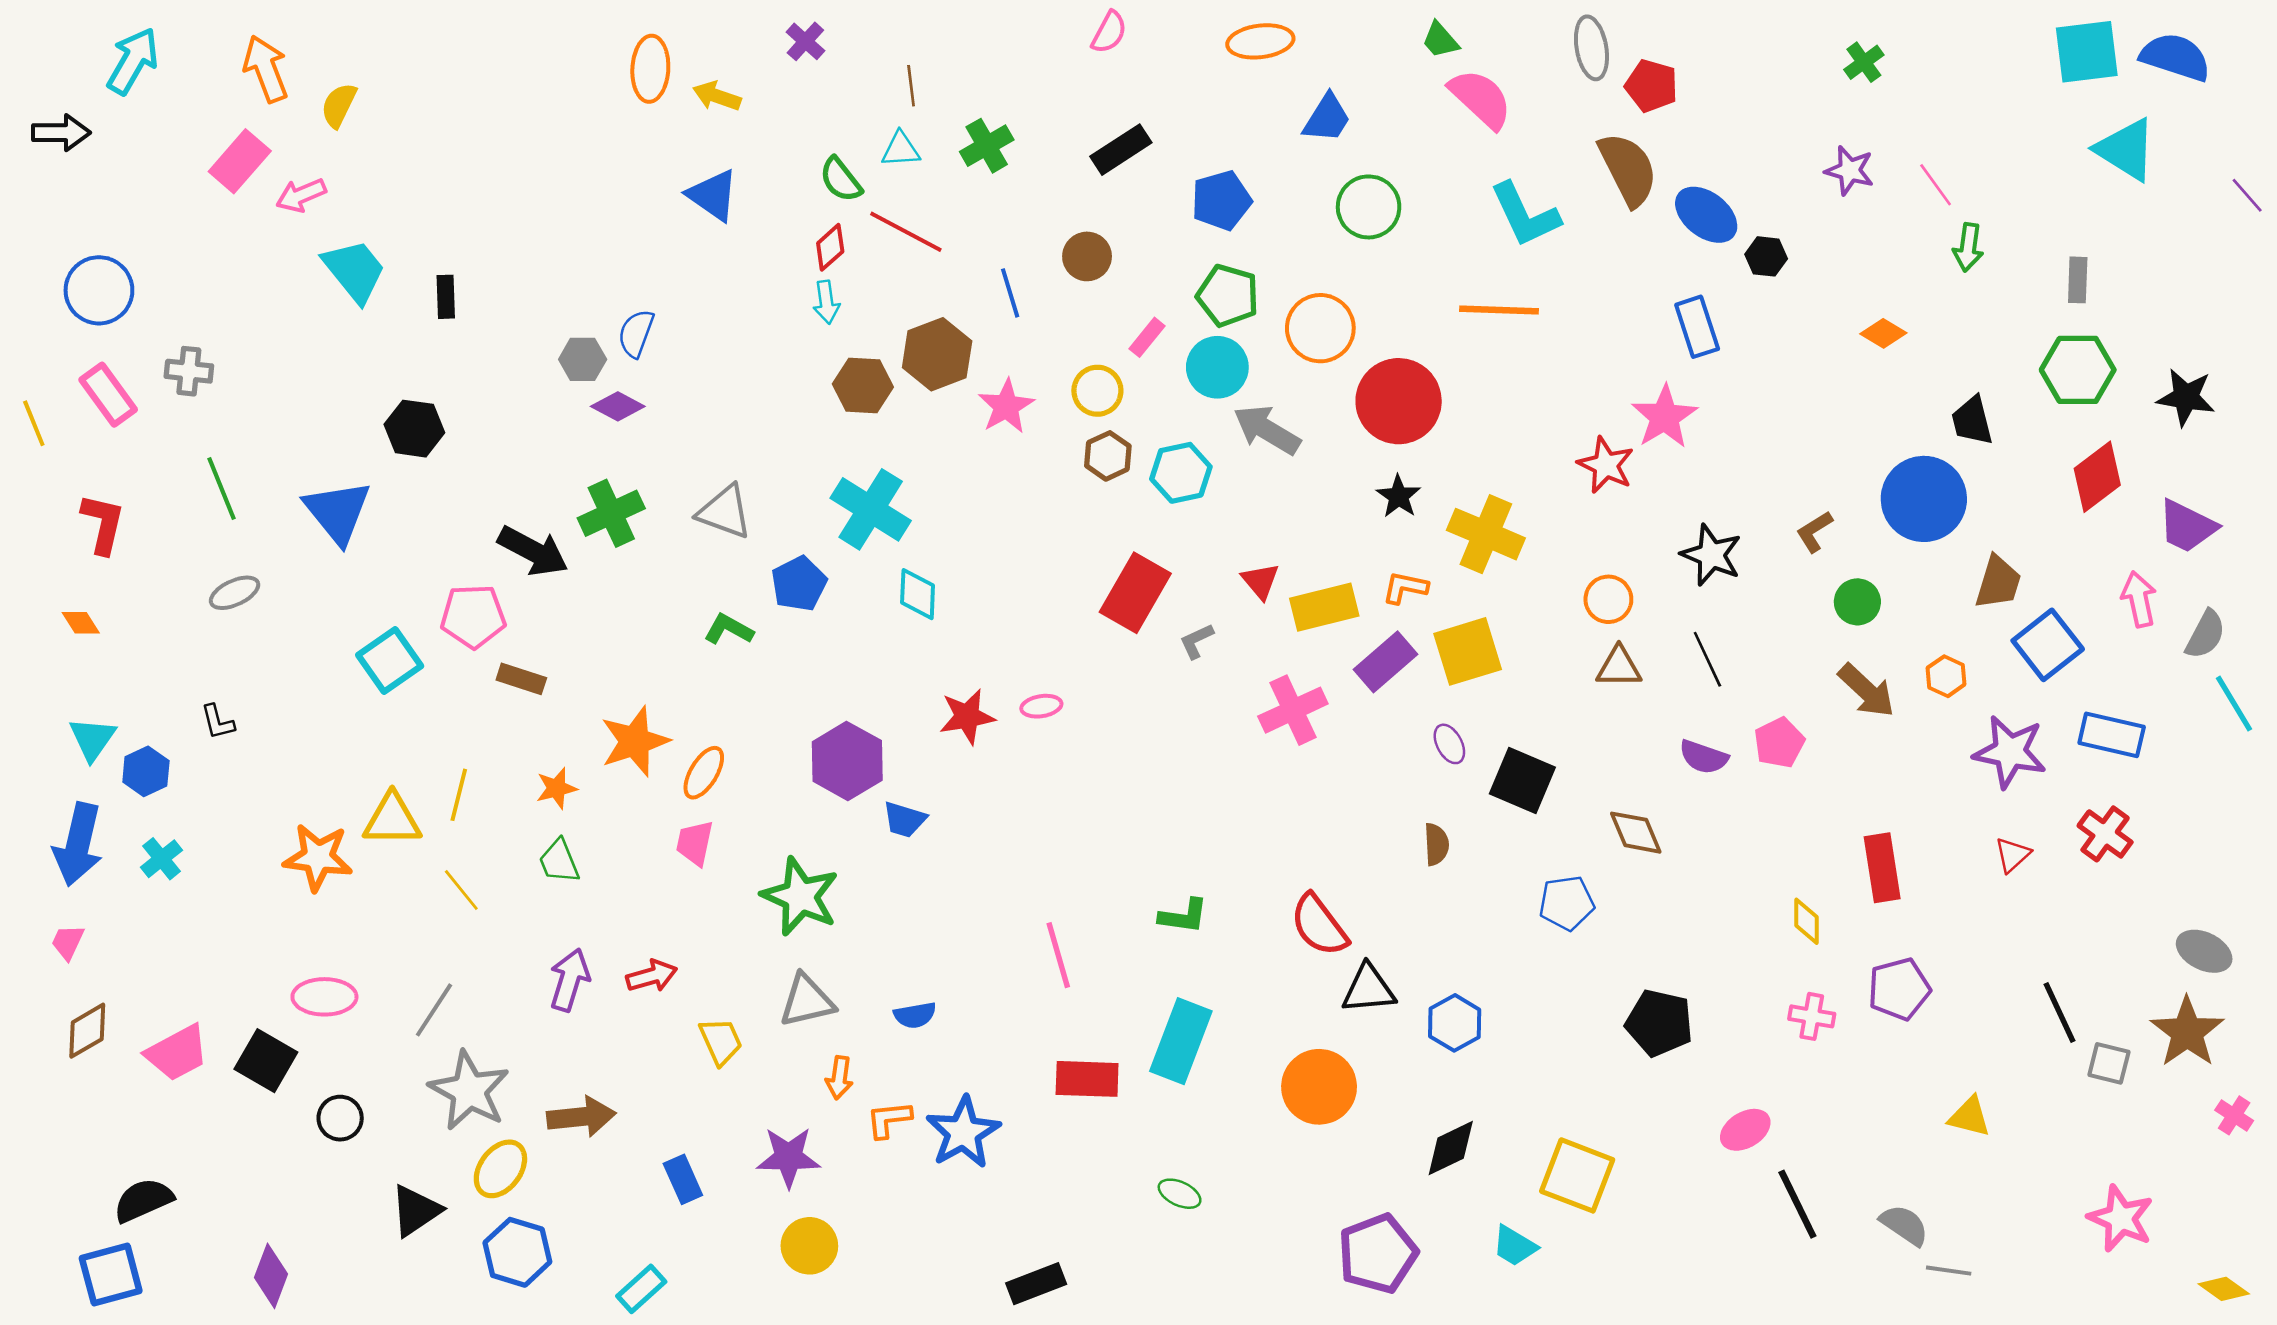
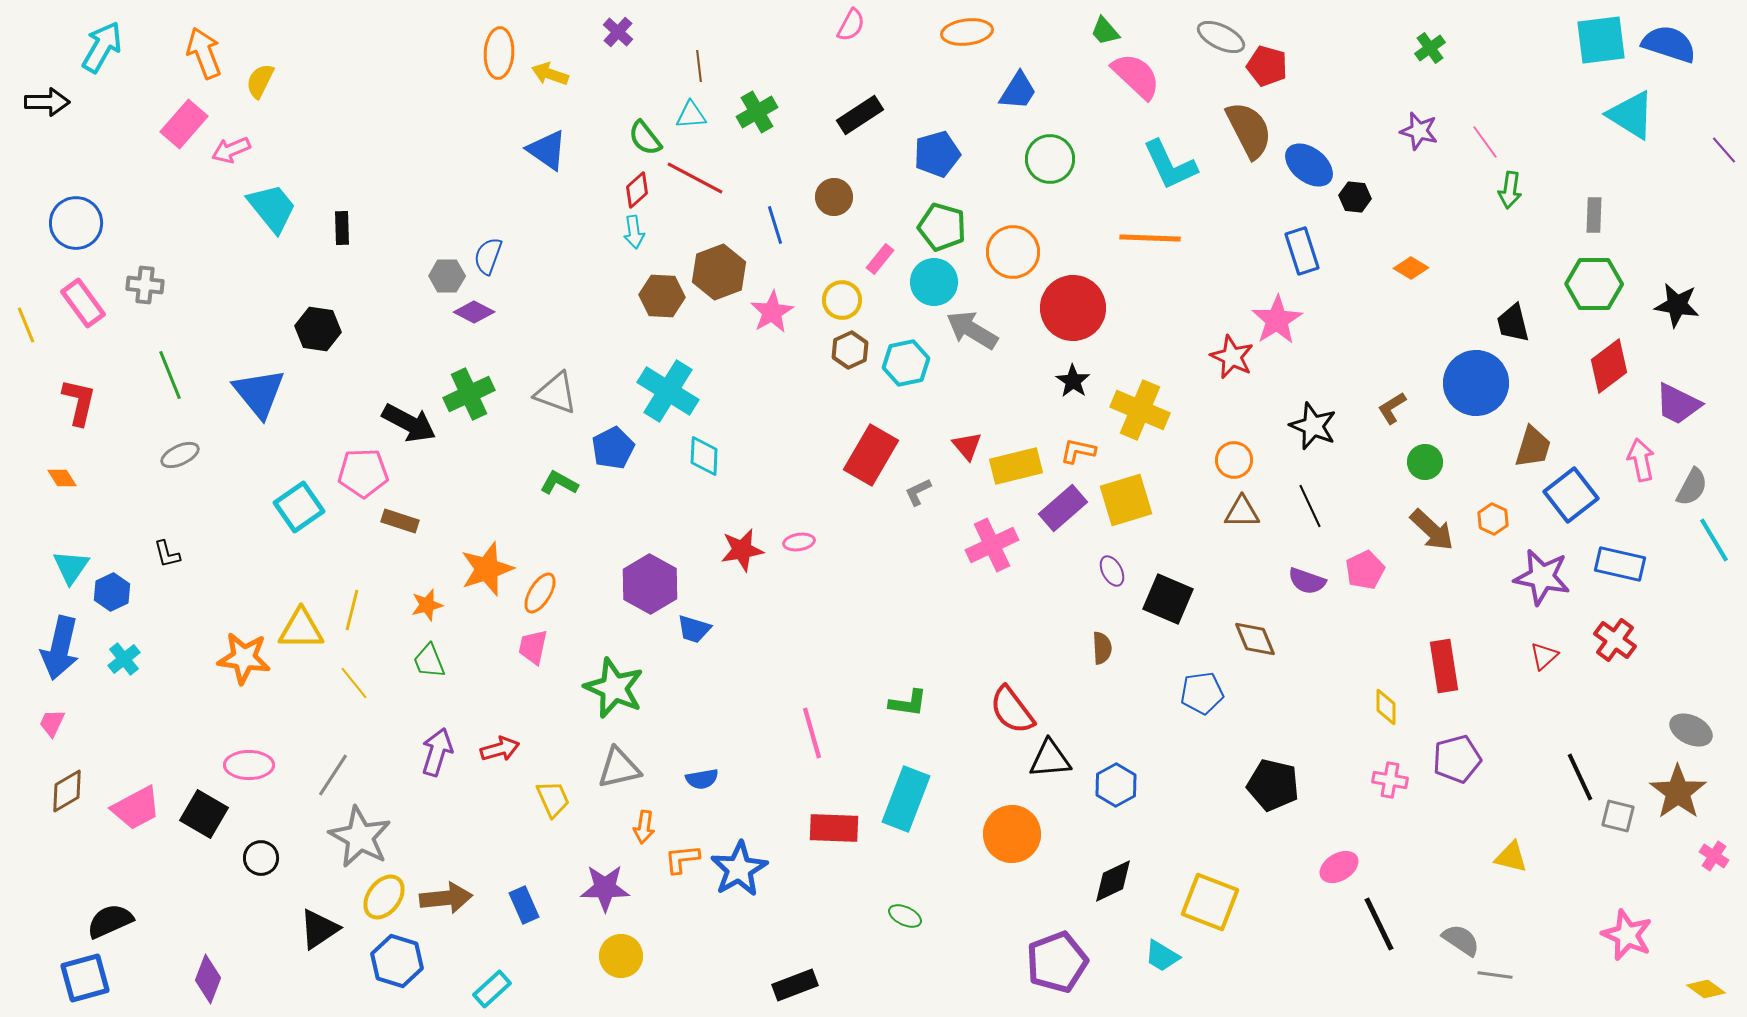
gray ellipse: (1591, 48) -> (1221, 37), turned -54
orange diamond: (1883, 333) -> (1411, 268), moved
brown arrow: (581, 1117) -> (446, 898), moved

